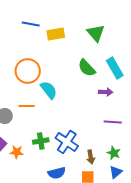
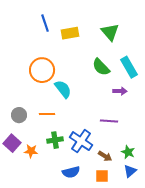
blue line: (31, 24) -> (45, 23), turned 60
orange line: (27, 106) -> (47, 114), moved
purple line: (113, 122) -> (109, 121), moved
brown arrow: (91, 157) -> (105, 156), turned -48

